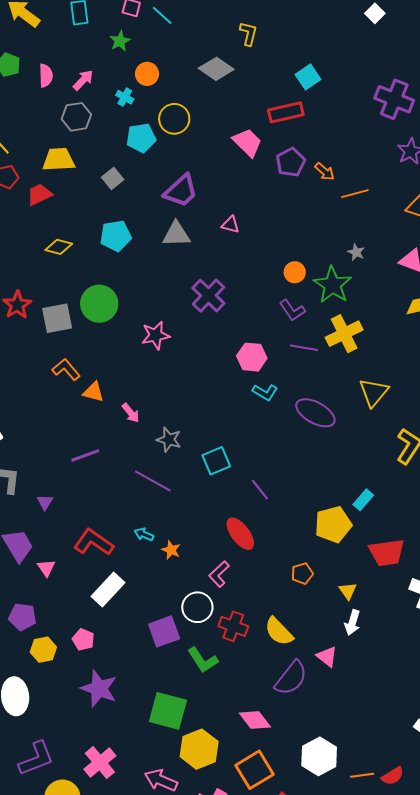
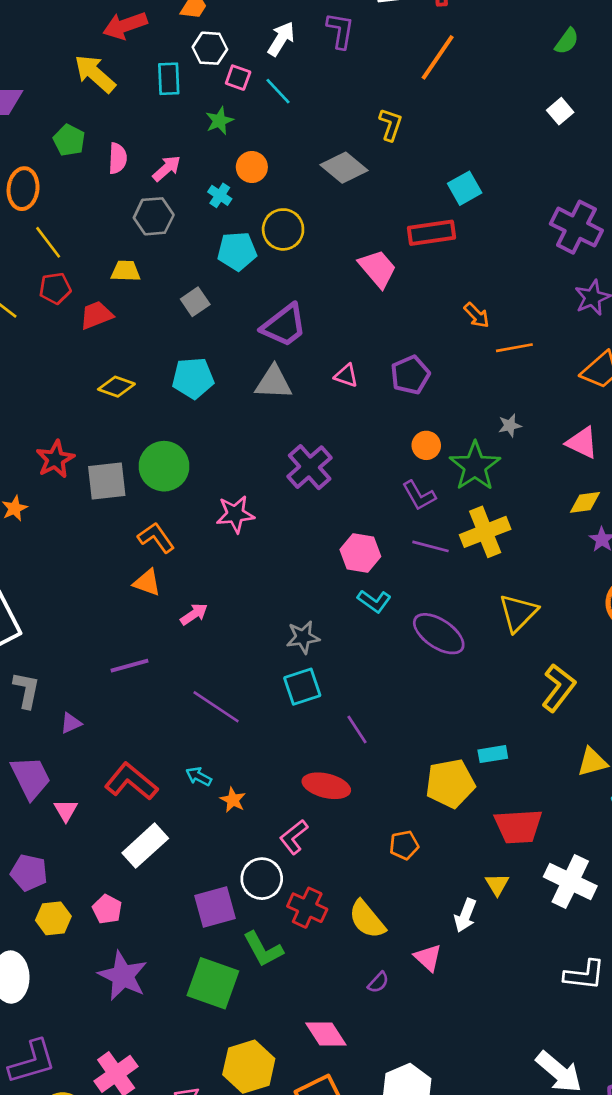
yellow trapezoid: (59, 160) -> (126, 271), size x0.7
purple pentagon: (291, 162) -> (410, 375), moved
gray star: (356, 252) -> (510, 425), turned 30
orange L-shape: (66, 369) -> (156, 538), moved
pink arrow: (131, 413) -> (194, 614), turned -90
gray star: (169, 440) -> (303, 637), moved, turned -30
cyan rectangle: (363, 500) -> (493, 754), turned 35
purple triangle: (45, 502) -> (71, 723), turned 30
red ellipse: (240, 534) -> (326, 786), turned -44
yellow triangle: (348, 591) -> (497, 884), moved
purple semicircle: (291, 678) -> (378, 982), size x0.5
green square: (168, 711) -> (213, 983), moved

